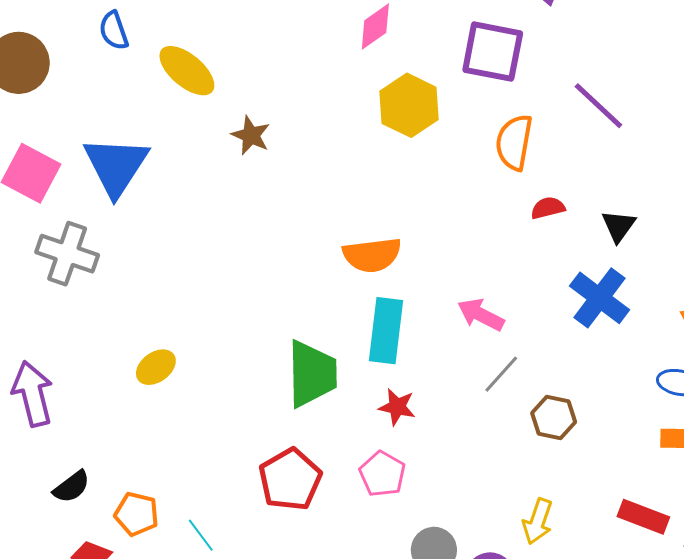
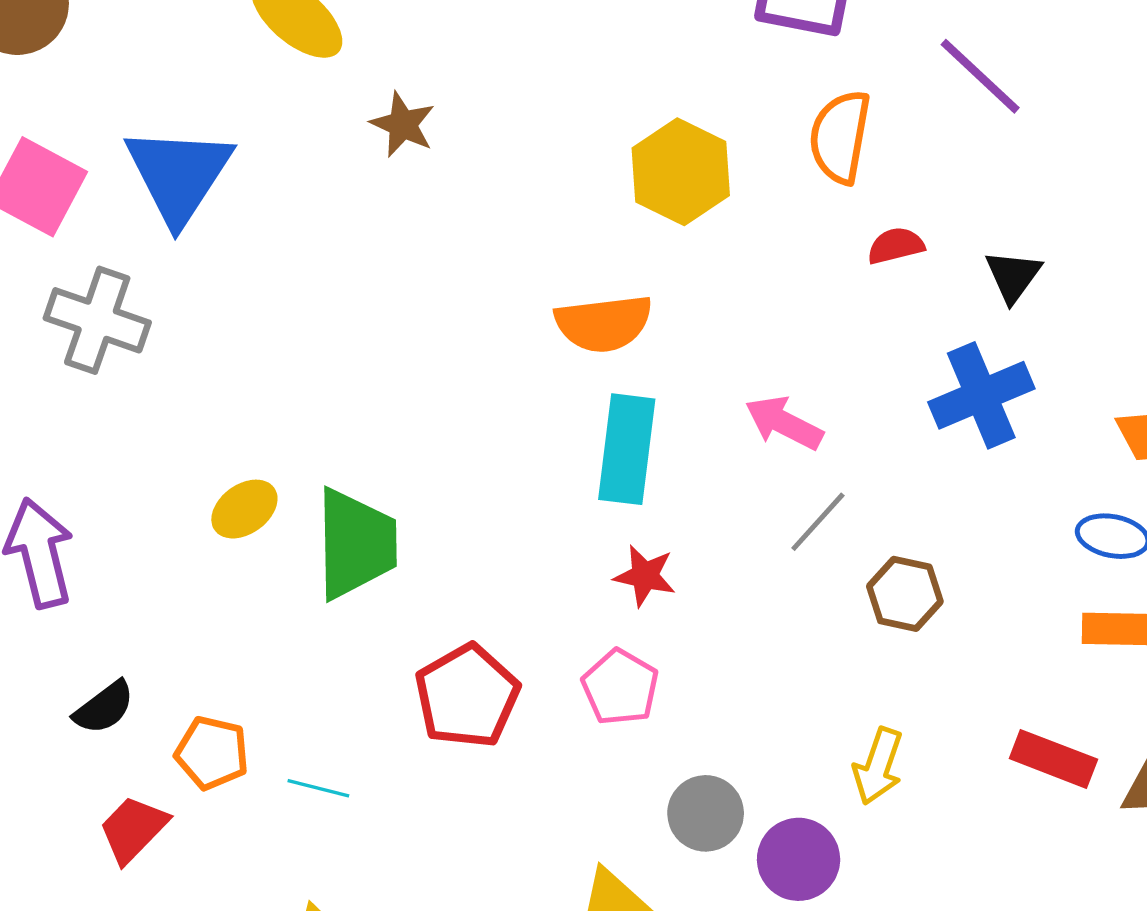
yellow hexagon: (409, 105) -> (681, 172), moved
blue cross: (600, 298) -> (981, 395), turned 30
green trapezoid: (312, 374) -> (356, 544), moved
cyan line: (201, 535) -> (318, 788), turned -39

